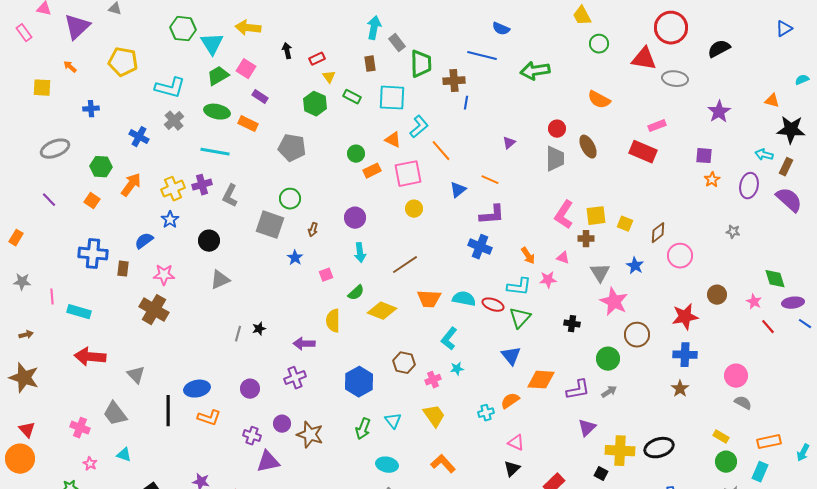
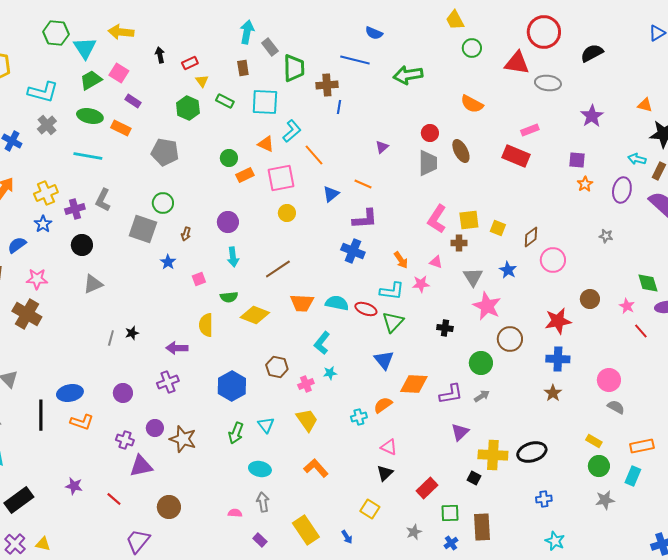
purple cross: (202, 185) -> (75, 209), moved
green semicircle: (356, 293) -> (229, 297), turned 36

